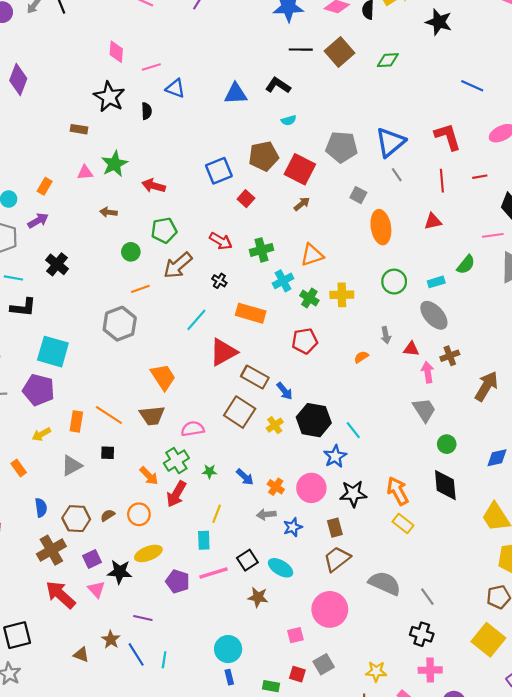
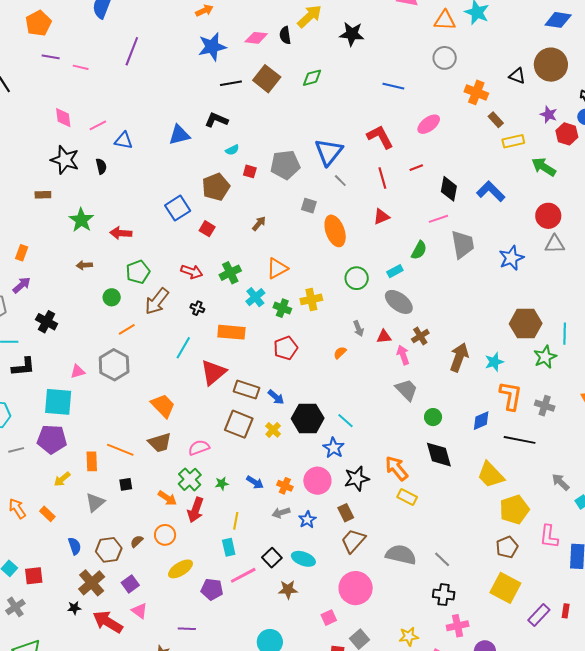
red square: (300, 169) -> (250, 171), moved, size x0.5
pink triangle: (85, 173) -> (78, 371), moved
black star: (120, 572) -> (74, 608), moved, size x0.6

